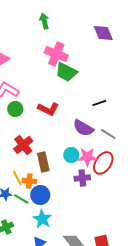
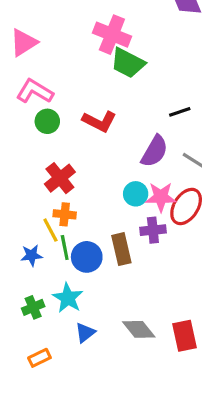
purple semicircle: (83, 128) -> (155, 151), turned -90
brown rectangle: (43, 162) -> (121, 249), moved
orange cross: (29, 181) -> (65, 214), moved
green line: (21, 199) -> (65, 247), moved, turned 49
cyan star: (42, 219) -> (68, 298), moved

